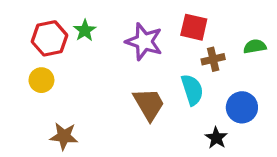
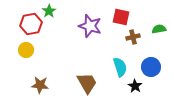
green star: (85, 30) -> (49, 11), moved
cyan semicircle: (192, 90) -> (120, 67), moved
brown trapezoid: (149, 104) -> (87, 83), moved

